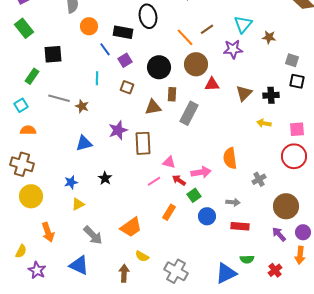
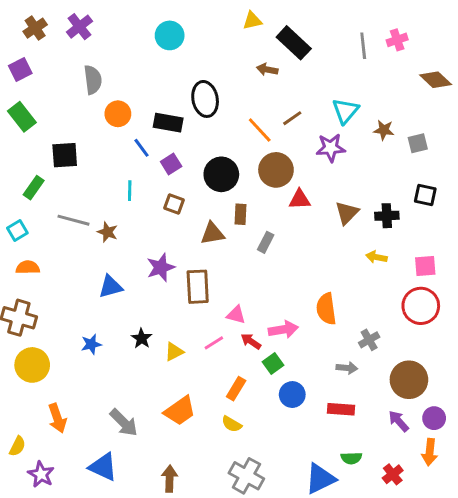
gray square: (292, 60) -> (418, 143), moved, turned -32
gray rectangle: (189, 113) -> (266, 242), size x0.6
gray arrow: (233, 202) -> (347, 368), moved
yellow triangle: (78, 204) -> (174, 352), moved
yellow semicircle: (142, 256) -> (232, 424), moved

